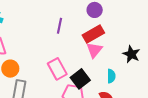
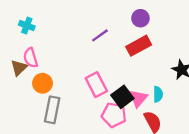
purple line: (59, 26) -> (100, 35), turned 42
pink triangle: (94, 50) -> (138, 98), moved

